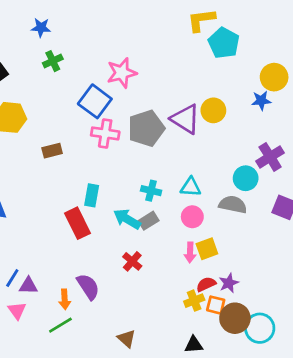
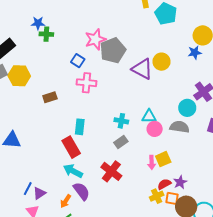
blue star: (41, 28) -> (38, 23), moved
green cross: (53, 61) -> (46, 34), turned 32
blue square: (95, 101) -> (78, 61), size x0.6
gray pentagon: (146, 128) -> (113, 50), moved
pink circle: (192, 217) -> (155, 129), moved
cyan arrow: (127, 219) -> (73, 171), moved
red cross: (132, 261) -> (111, 171), size x1.5
purple triangle: (28, 286) -> (39, 193), turned -32
orange arrow: (65, 299) -> (66, 201), turned 40

